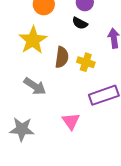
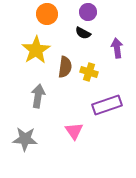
gray arrow: (35, 86) -> (38, 96), turned -115

